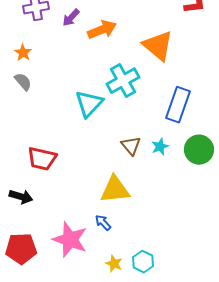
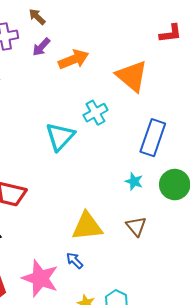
cyan cross: (123, 81) -> (95, 113), size x0.7
brown triangle: (131, 146) -> (136, 226), moved
cyan star: (160, 147) -> (134, 181), turned -30

